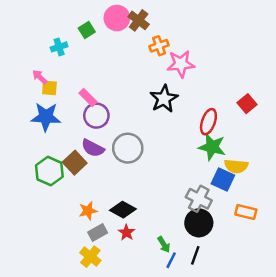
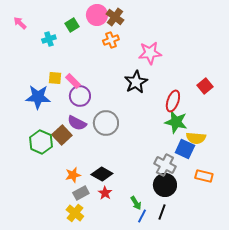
orange cross: (159, 46) -> (111, 40), moved
pink arrow: (40, 77) -> (20, 23), moved
yellow square: (49, 88) -> (55, 78), moved

